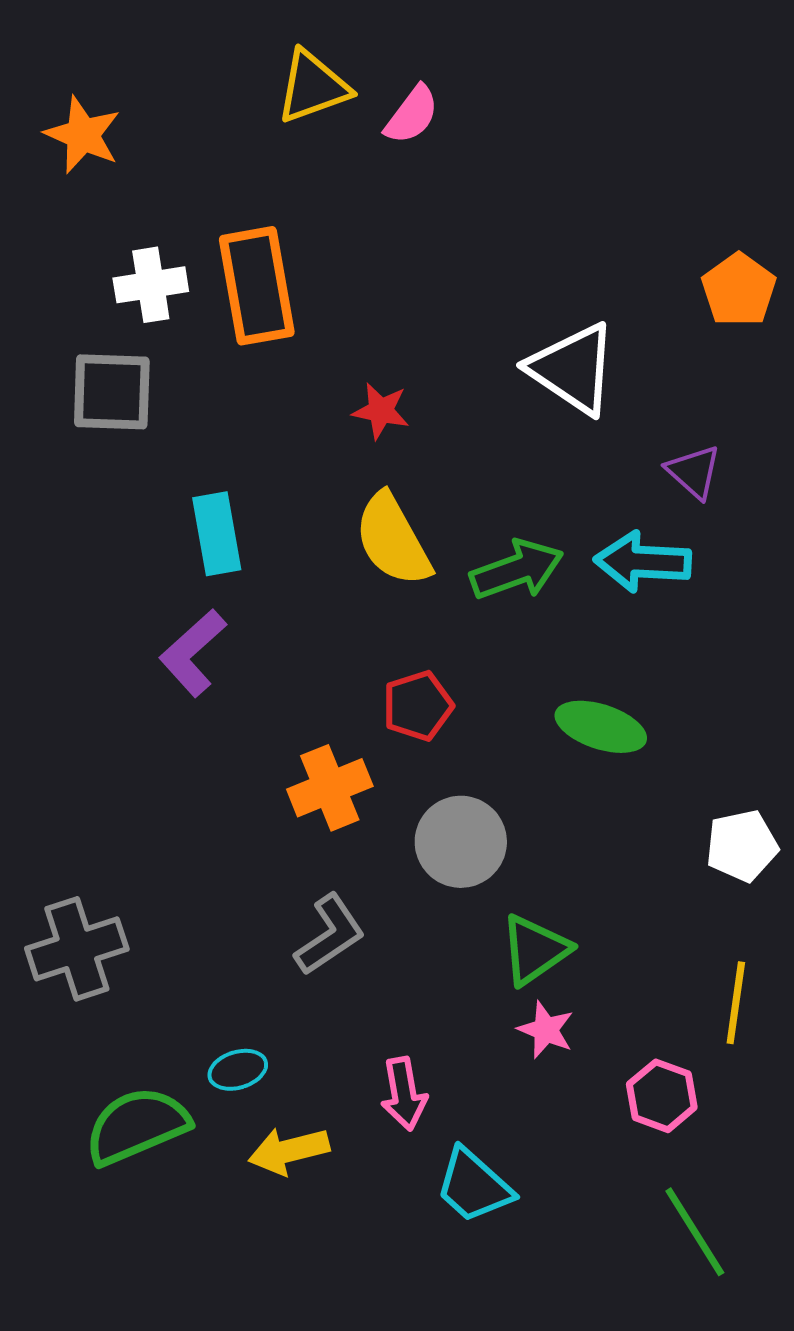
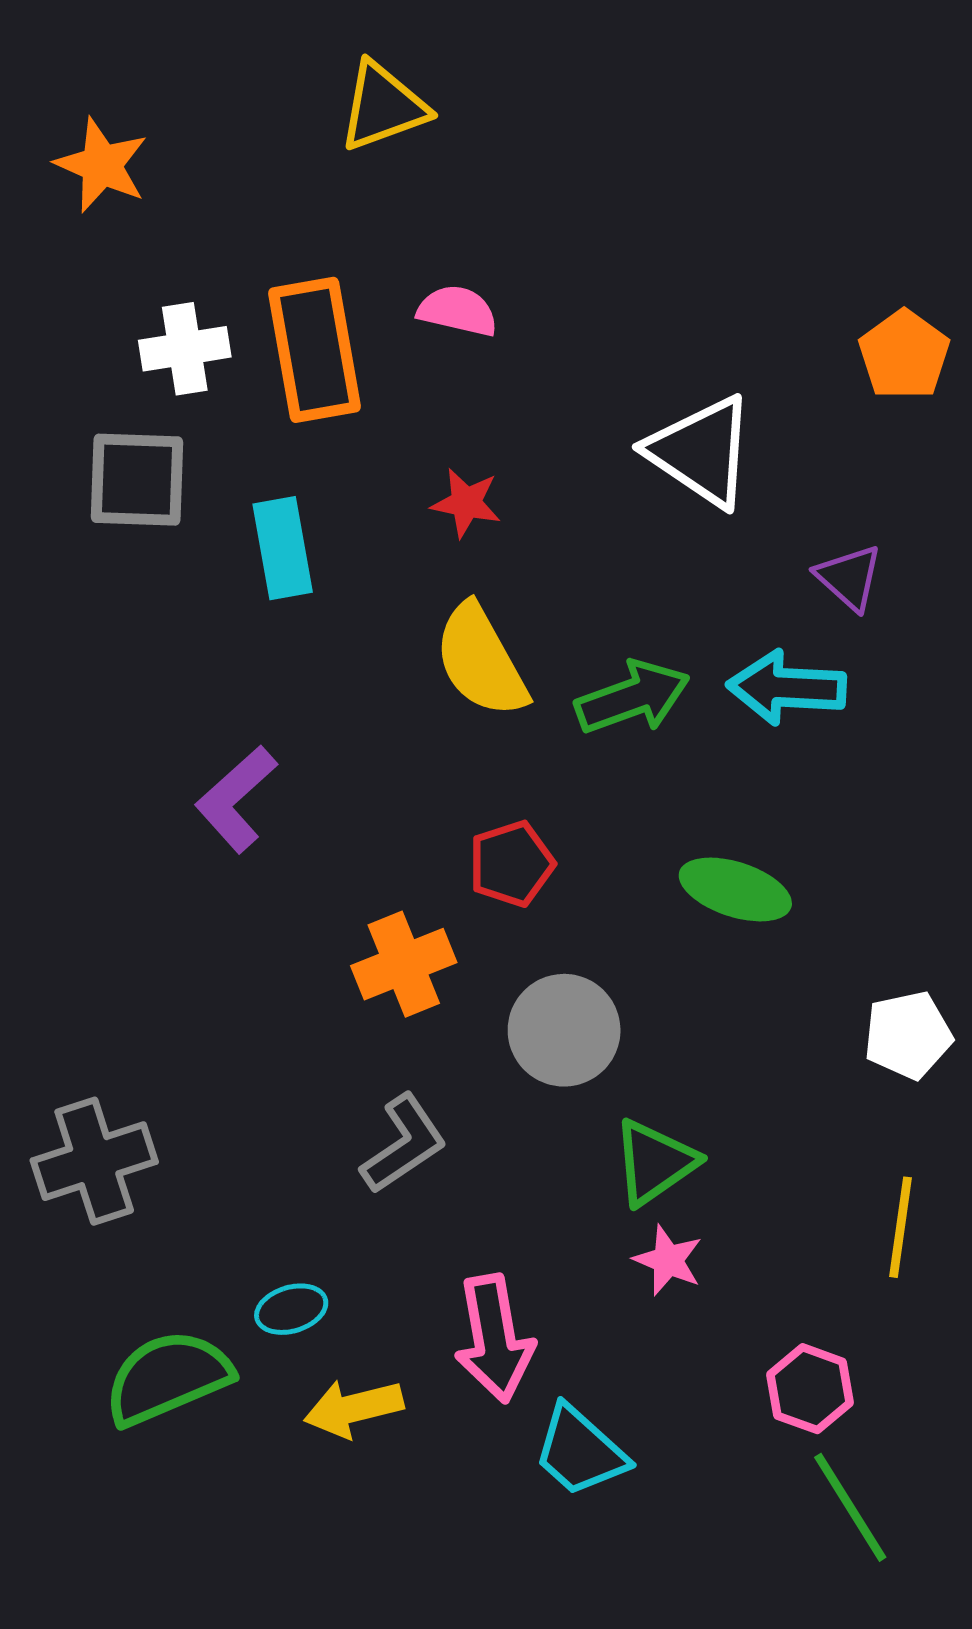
pink semicircle: (412, 115) -> (458, 311), moved, turned -114
cyan rectangle: (217, 534) -> (283, 548), moved
pink arrow: (404, 1094) -> (494, 1339), size x1.4
pink hexagon: (662, 1096) -> (810, 1389), moved

